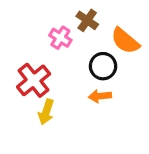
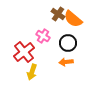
pink cross: (60, 38) -> (43, 36), moved
orange semicircle: (125, 41) -> (73, 19), moved

